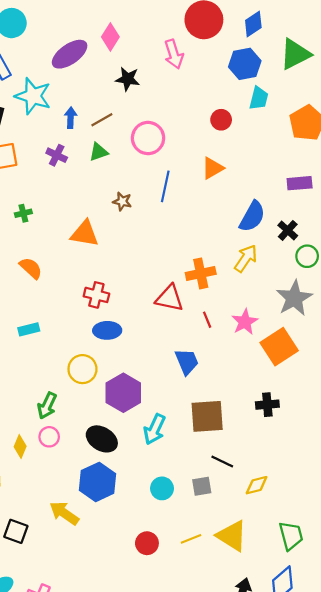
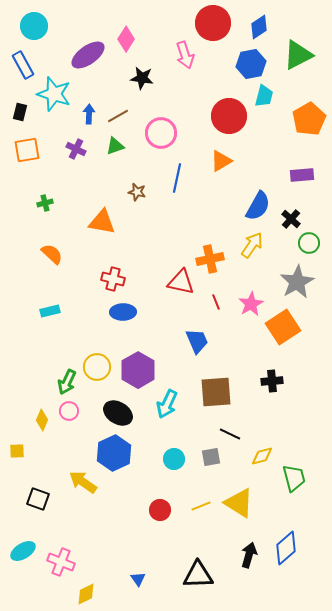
red circle: (221, 120) -> (229, 116), size x1.8
yellow circle: (82, 369) -> (97, 367), moved
green trapezoid: (291, 536) -> (294, 478), moved

